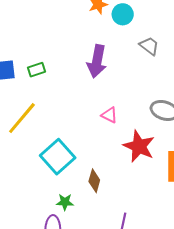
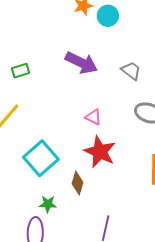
gray trapezoid: (149, 46) -> (131, 71), moved
purple arrow: (97, 61) -> (81, 63), turned -76
red star: (139, 146) -> (100, 152), moved

